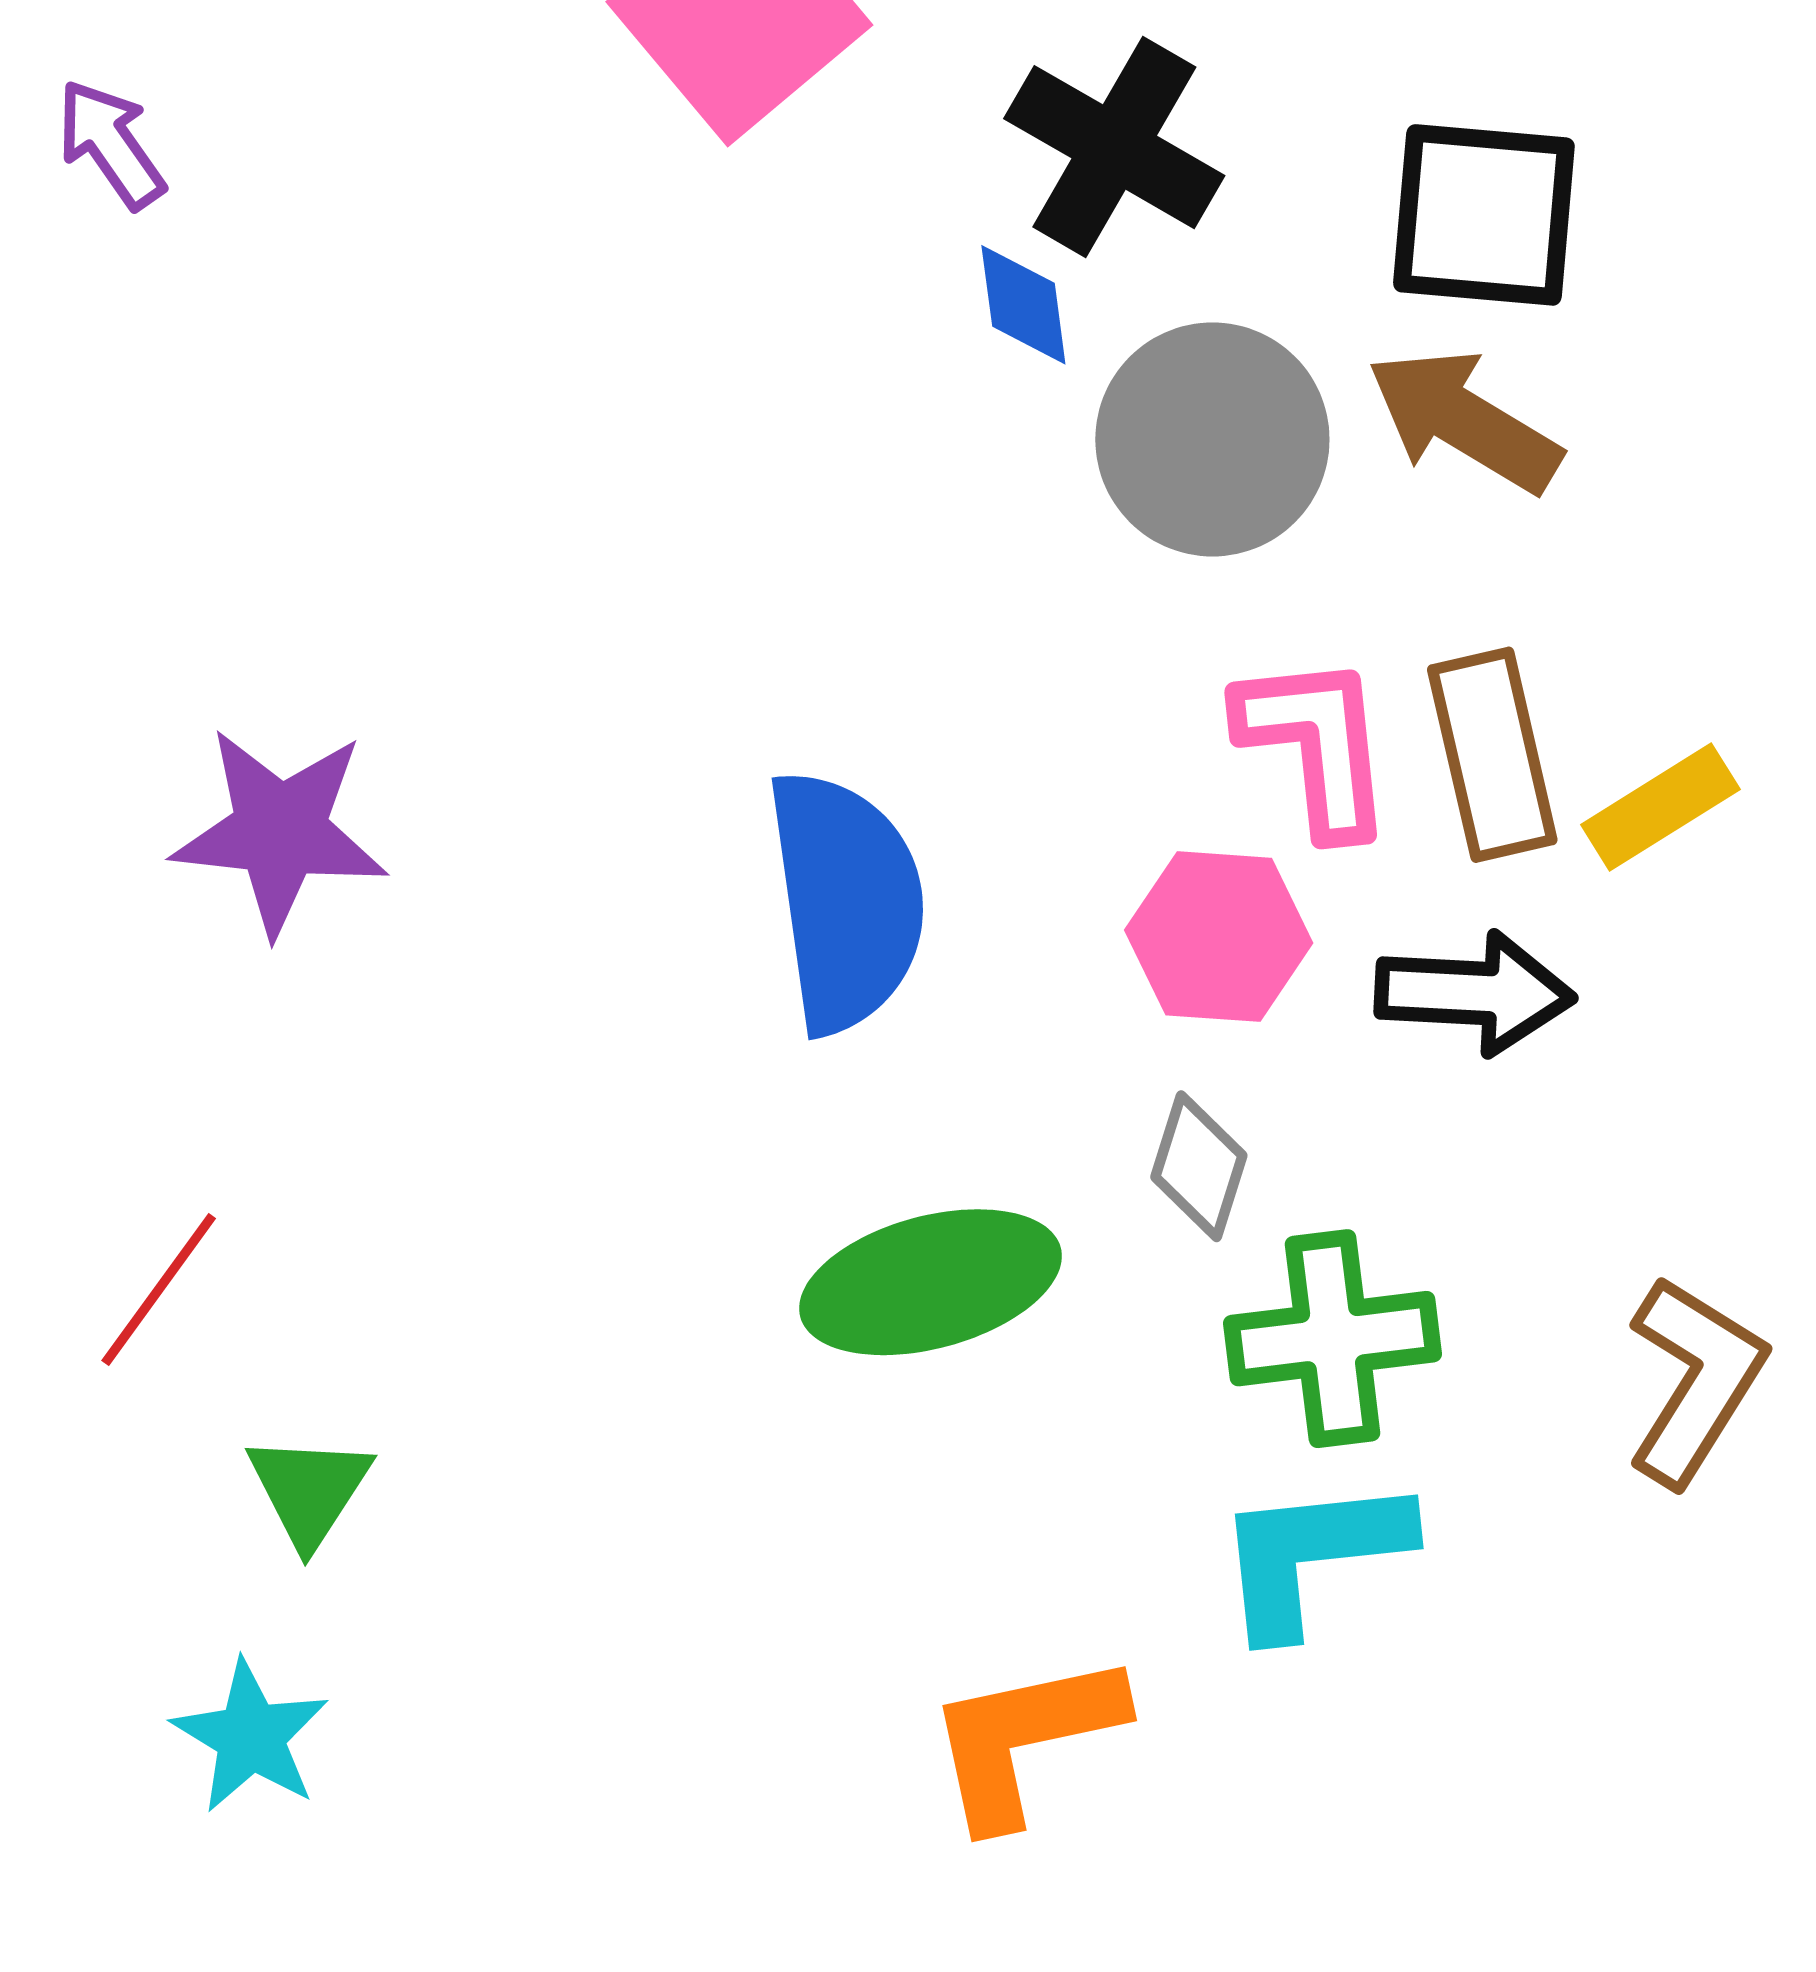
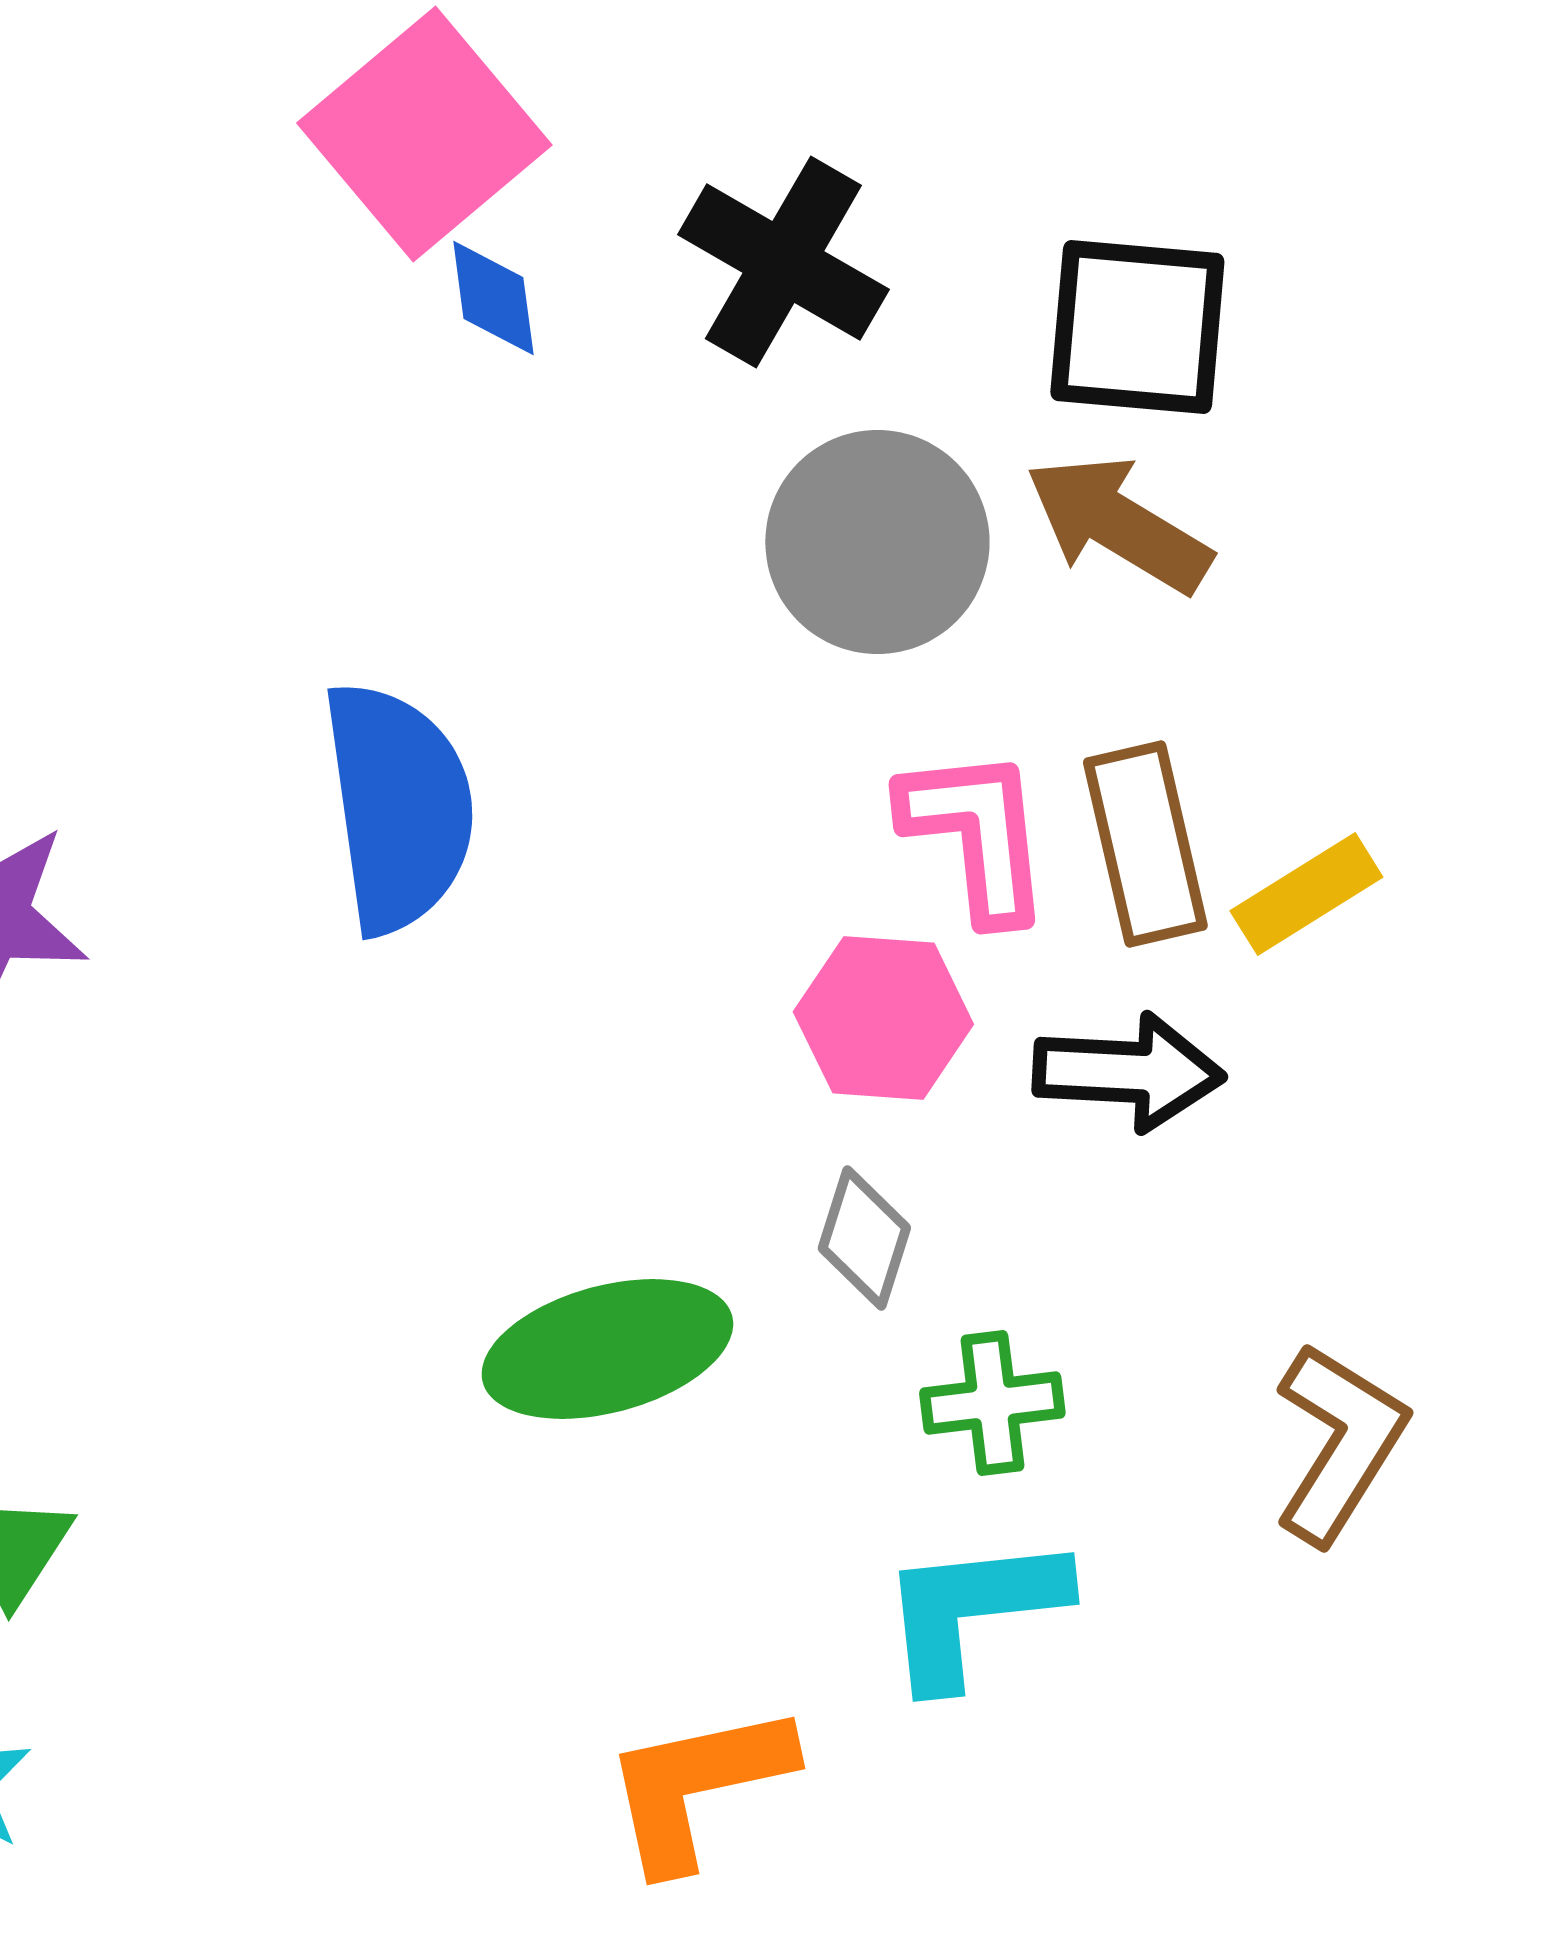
blue diamond: (1023, 305) -> (493, 298), moved
blue semicircle: (846, 901) -> (398, 807), moved
green cross: (1333, 1339) -> (992, 1403), size x0.7

